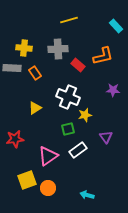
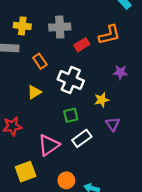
red rectangle: (78, 65) -> (82, 45), turned -72
orange rectangle: (35, 73) -> (40, 61), moved
yellow star: (85, 115) -> (102, 100), moved
orange circle: (48, 188) -> (66, 180), moved

